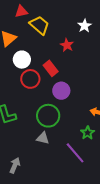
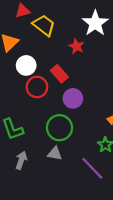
white star: (85, 26) -> (95, 23), size x1.6
gray arrow: (15, 165) -> (21, 160), moved

